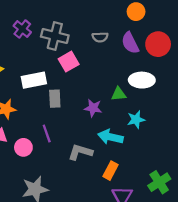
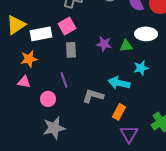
pink square: (69, 62) -> (67, 26), moved
white rectangle: (34, 80) -> (41, 34), moved
purple star: (93, 108) -> (104, 44), moved
pink circle: (23, 147) -> (48, 99), moved

